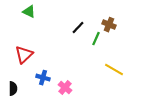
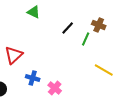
green triangle: (29, 12) -> (34, 12), moved

